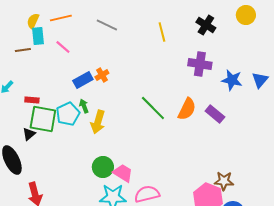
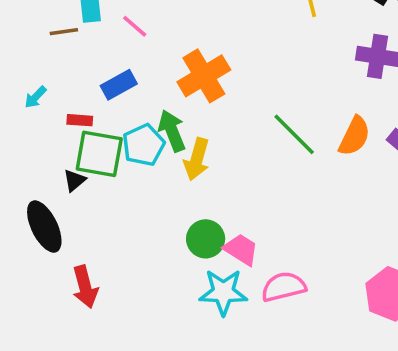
orange cross: (102, 75) -> (204, 76), size x2.0
blue rectangle: (83, 80) -> (119, 85), moved
green arrow: (84, 106) -> (172, 131), size x1.6

